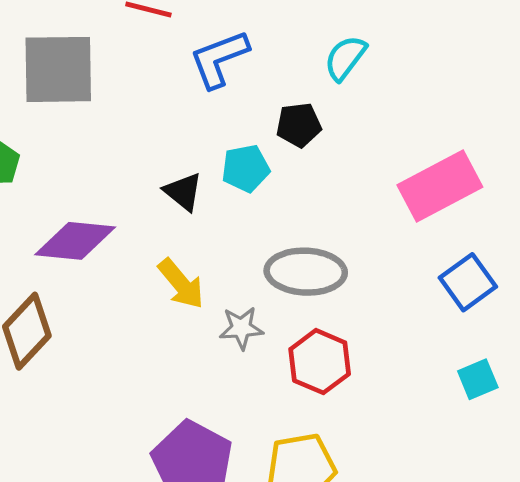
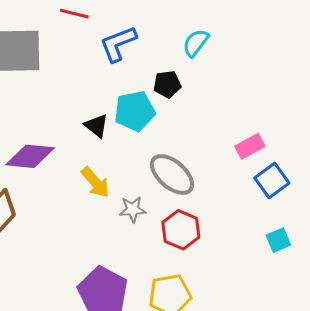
cyan pentagon: (246, 168) -> (135, 111), size x1.4
pink rectangle: (440, 186) -> (250, 146), moved, size x0.6
gray ellipse: (306, 272) -> (172, 175), turned 39

